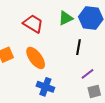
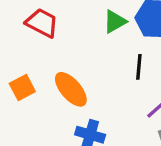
red trapezoid: (33, 24) -> (42, 23), moved

